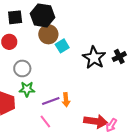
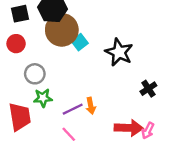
brown circle: (48, 34) -> (62, 30), size x1.4
black cross: (119, 57) -> (148, 89), moved

